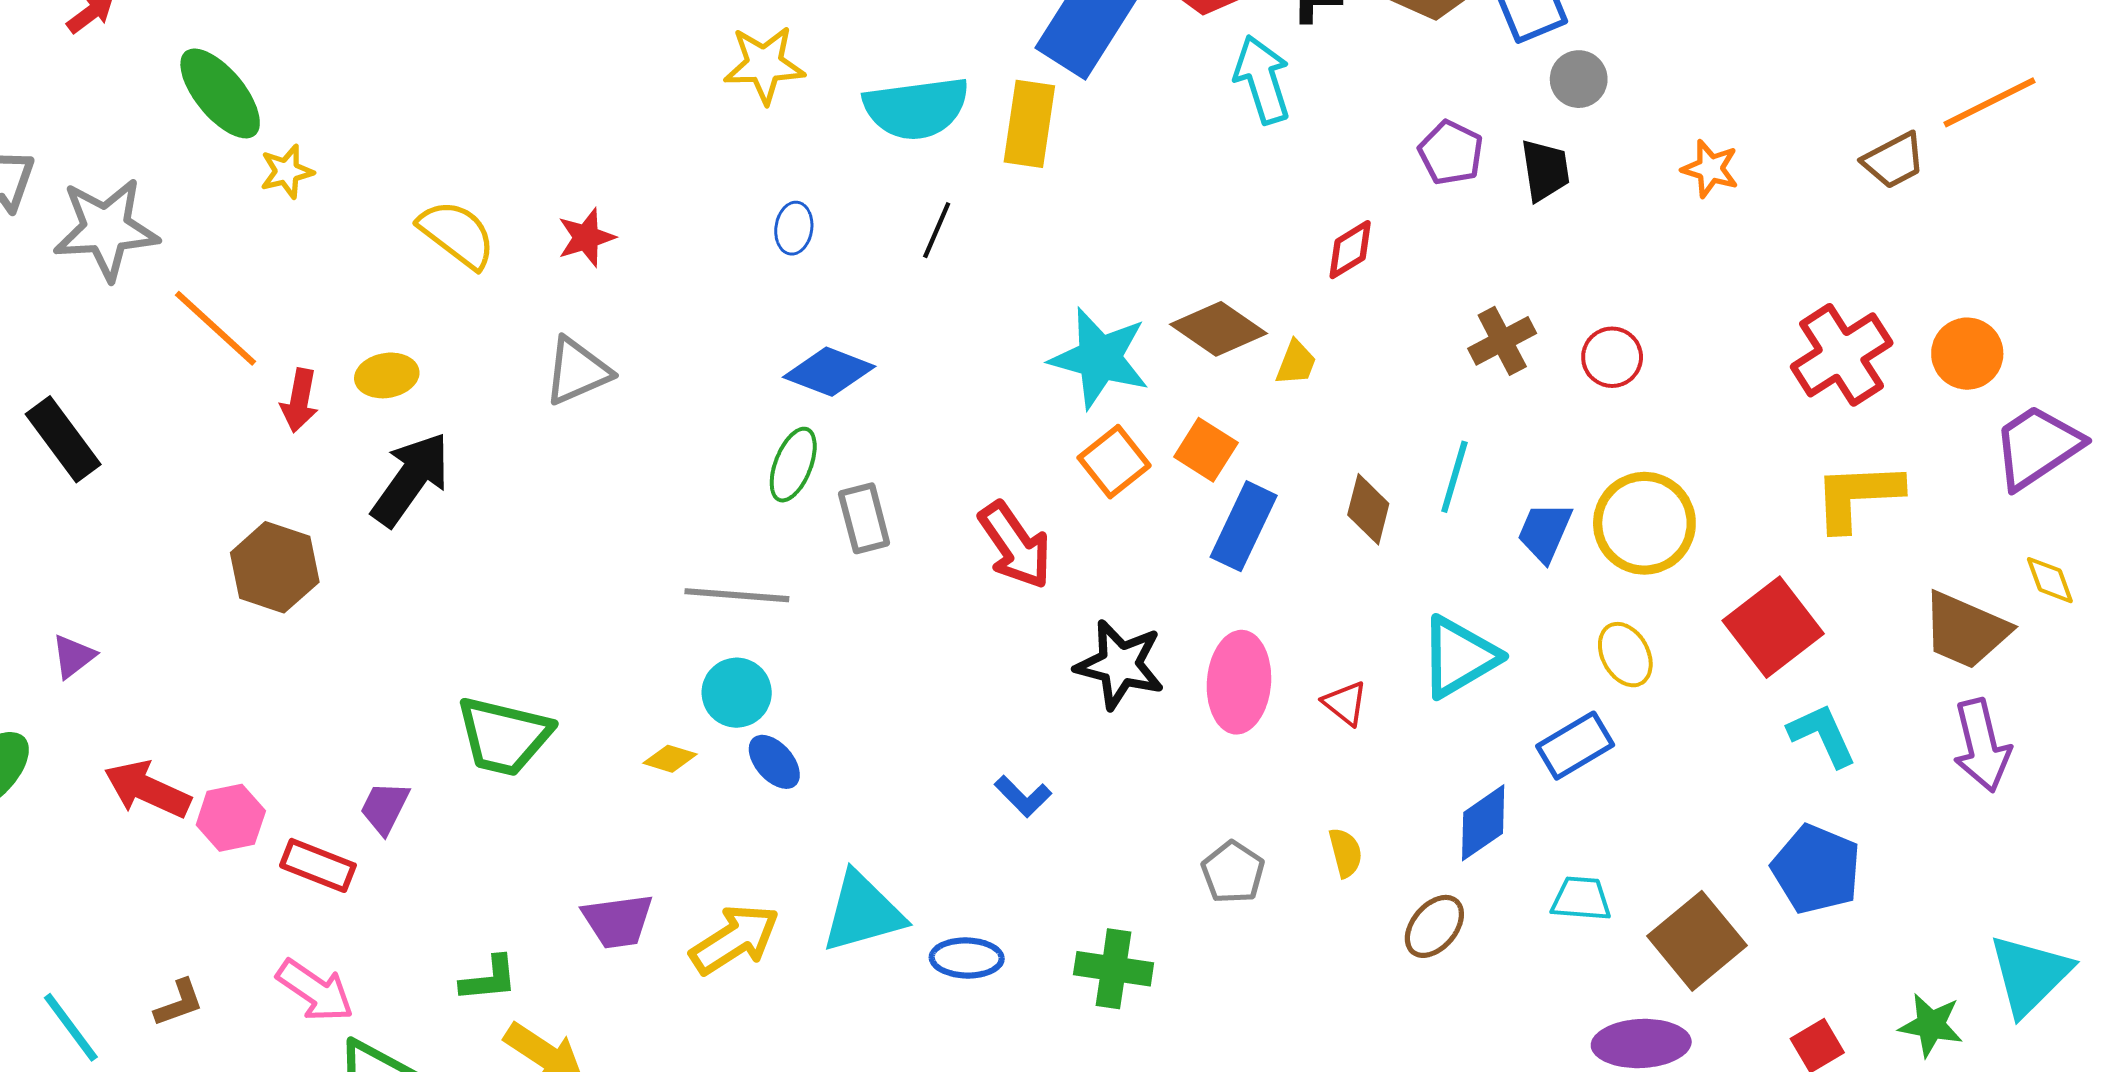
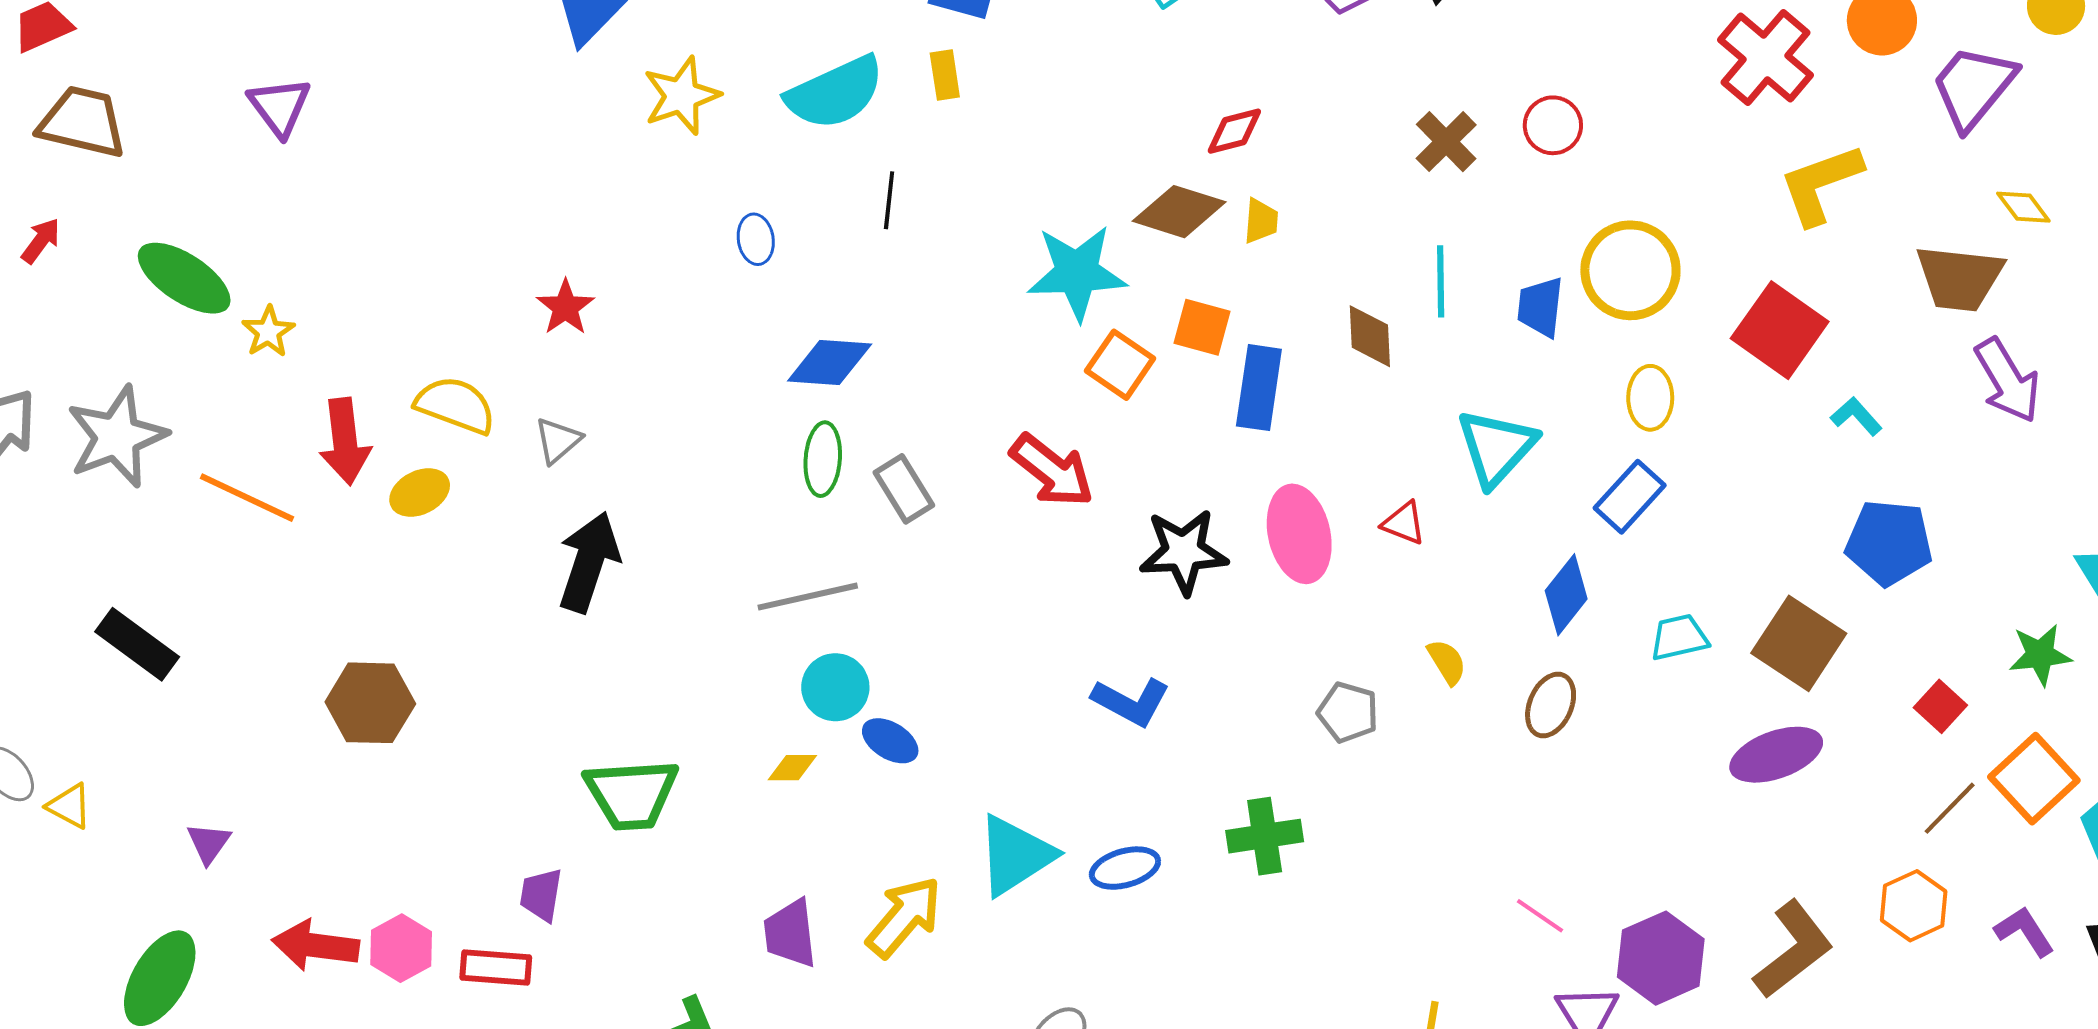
yellow rectangle: (1029, 124) -> (945, 75), size x0.6
yellow semicircle: (457, 234) -> (455, 405), moved
red diamond: (1350, 250) -> (1234, 131), moved, turned 34
gray triangle: (577, 371) -> (558, 440), moved, size x0.7
red arrow: (300, 400) -> (345, 441), moved, size x1.4
black arrow: (411, 479) -> (589, 562), moved
yellow ellipse: (1625, 655) -> (1650, 398), turned 46
cyan L-shape: (1822, 735) -> (1856, 416), size x0.7
blue L-shape: (1023, 796) -> (1131, 702), size x1.4
purple trapezoid: (618, 921) -> (790, 933), turned 108

